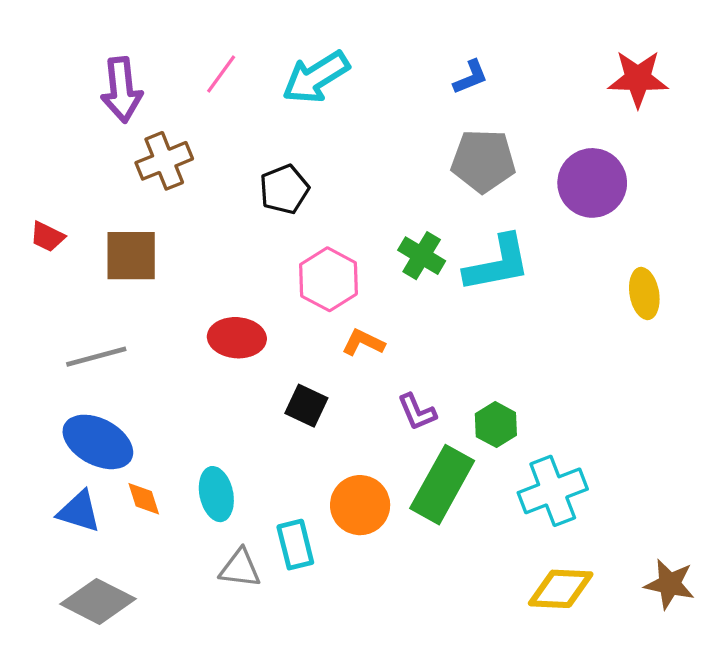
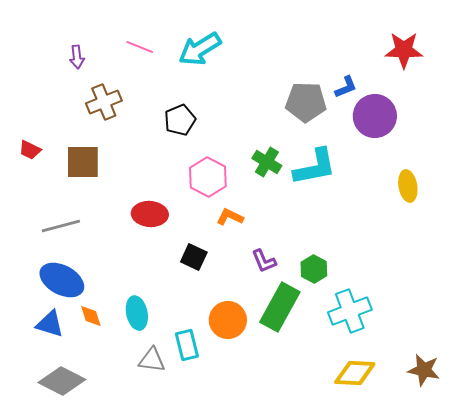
pink line: (221, 74) -> (140, 47), turned 76
blue L-shape: (471, 77) -> (346, 87), moved
purple arrow: (122, 90) -> (77, 57), size x0.6

